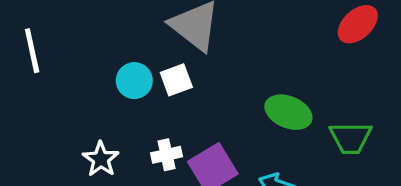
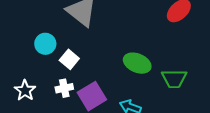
white square: (176, 80) -> (69, 59), moved, turned -30

